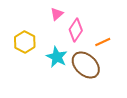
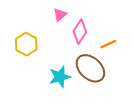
cyan star: (57, 57) -> (60, 77), moved, turned 30

